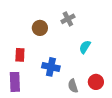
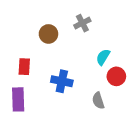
red circle: (96, 82) -> (116, 76), moved
gray semicircle: (73, 86) -> (98, 101), moved

